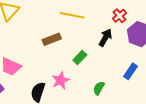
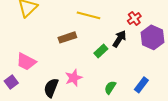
green rectangle: (80, 57) -> (101, 51), moved
blue rectangle: (131, 71) -> (141, 85), moved

